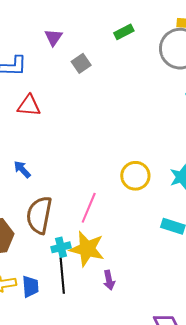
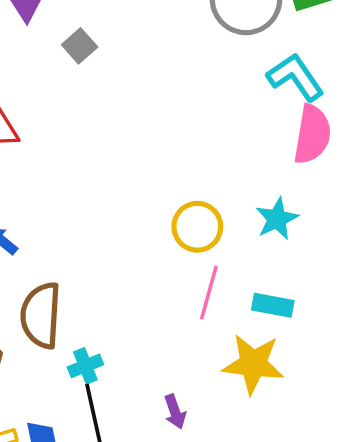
pink line: (89, 208) -> (209, 293), moved
yellow star: (87, 249) -> (253, 364), moved

